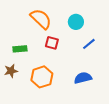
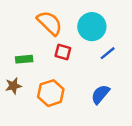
cyan circle: (76, 22) -> (92, 27), size x1.5
blue semicircle: (83, 78) -> (100, 94), turned -36

